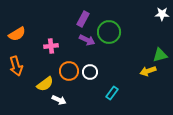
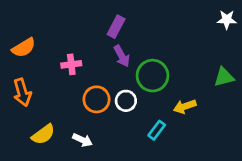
green circle: (109, 32) -> (153, 76), moved
purple arrow: (87, 40) -> (122, 56), turned 35
yellow arrow: (148, 71) -> (185, 106), moved
yellow semicircle: (45, 84) -> (43, 134), moved

